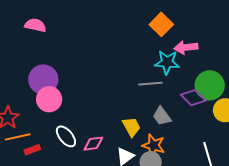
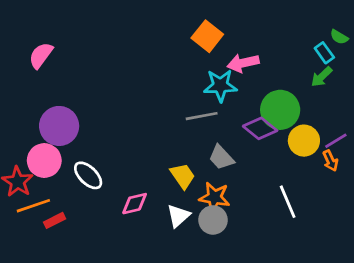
pink semicircle: (35, 25) -> (41, 55), turned -60
pink circle: (49, 99) -> (44, 161), moved
white ellipse: (66, 136) -> (88, 175), moved

